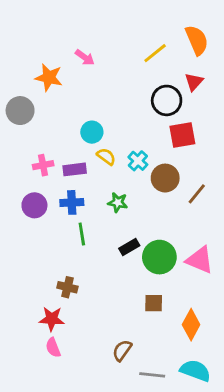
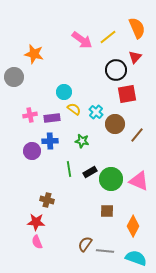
pink arrow: (85, 57) -> (82, 40), moved, size x1.5
purple circle: (34, 205) -> (32, 151), moved
green line: (82, 234) -> (69, 169), moved
gray line: (152, 375) -> (105, 251), moved

